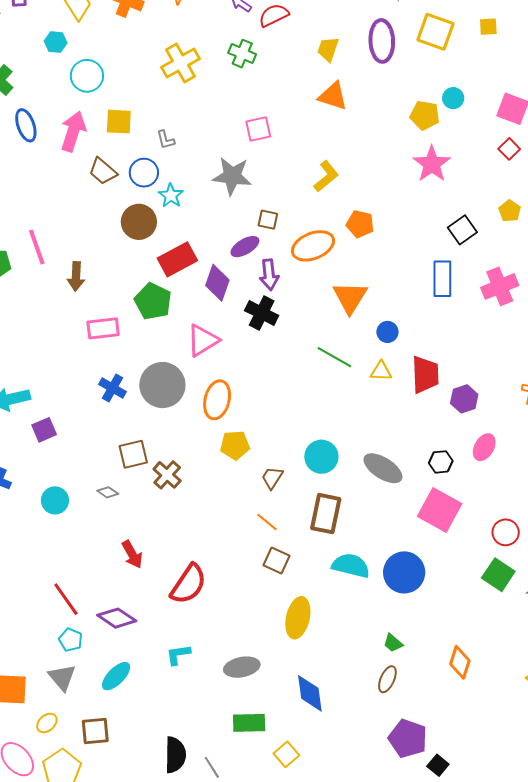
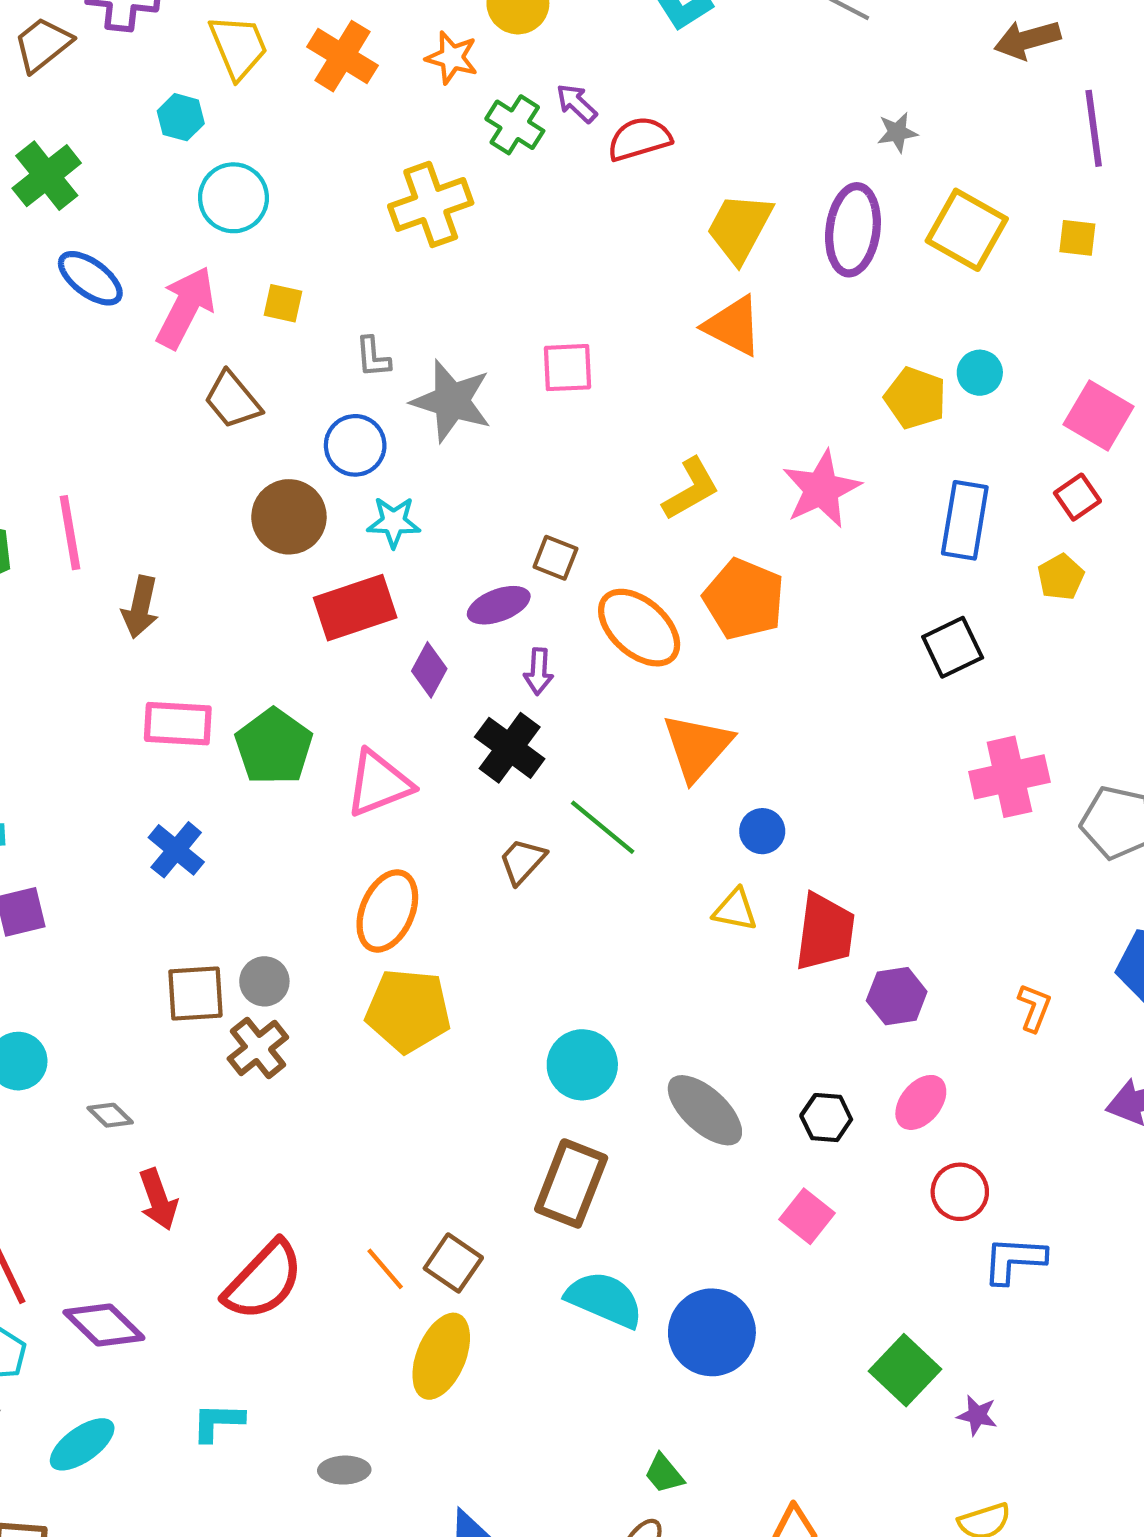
yellow trapezoid: (328, 49) -> (739, 228), size x1.4
green cross: (242, 54) -> (515, 125), moved
yellow square: (119, 122) -> (283, 303), size x0.7
blue ellipse: (26, 125) -> (90, 278), turned -44
pink star: (432, 164) -> (821, 489), moved
blue circle: (144, 173) -> (355, 445), moved
gray star: (232, 176) -> (451, 401), moved
cyan star: (171, 196) -> (394, 522), moved, turned 30
yellow pentagon: (510, 211) -> (1061, 577), moved
orange pentagon: (360, 224) -> (744, 599), size x1.4
orange ellipse: (313, 246) -> (639, 628), turned 54
purple arrow: (269, 275) -> (539, 671), size x0.7
blue rectangle: (442, 279) -> (965, 520), moved
purple diamond: (217, 283) -> (429, 670), size x0.7
green pentagon: (153, 301) -> (274, 747), moved
green line: (334, 357) -> (603, 827), moved
gray circle: (162, 385) -> (264, 981), moved, size x0.5
yellow pentagon: (235, 445) -> (408, 1011), size x1.4
brown trapezoid: (272, 478) -> (522, 861), moved
gray diamond: (108, 492) -> (110, 1115), moved
pink square: (440, 510) -> (807, 1216), size x0.6
orange line: (267, 522) -> (385, 1269), moved
red circle: (506, 532) -> (960, 1192), moved
yellow ellipse: (298, 618) -> (441, 1356), moved
gray ellipse: (242, 667) -> (344, 1470), size x0.7

